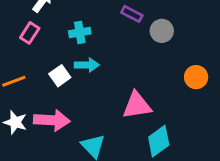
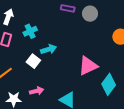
cyan cross: (80, 32) -> (30, 31), moved
pink arrow: (52, 120) -> (37, 91), size x0.6

